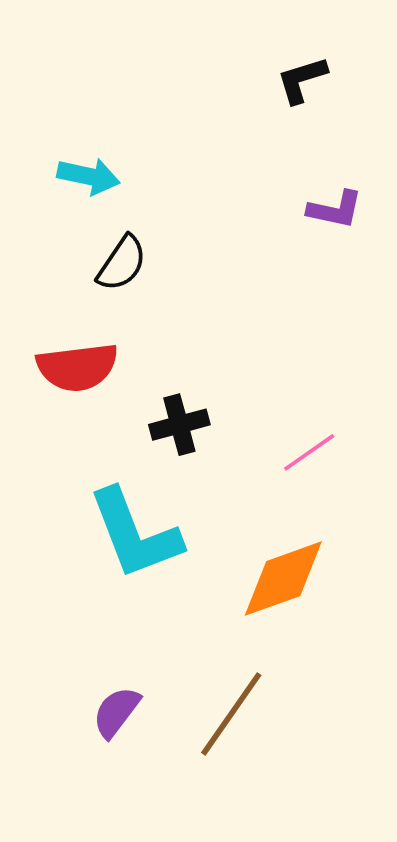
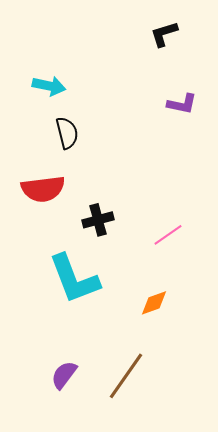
black semicircle: (122, 263) -> (67, 133), turned -48
orange diamond: (283, 579) -> (154, 303), size x0.6

